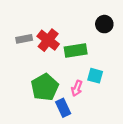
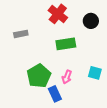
red cross: (48, 40) -> (58, 14), moved
cyan square: (95, 76) -> (95, 73), moved

